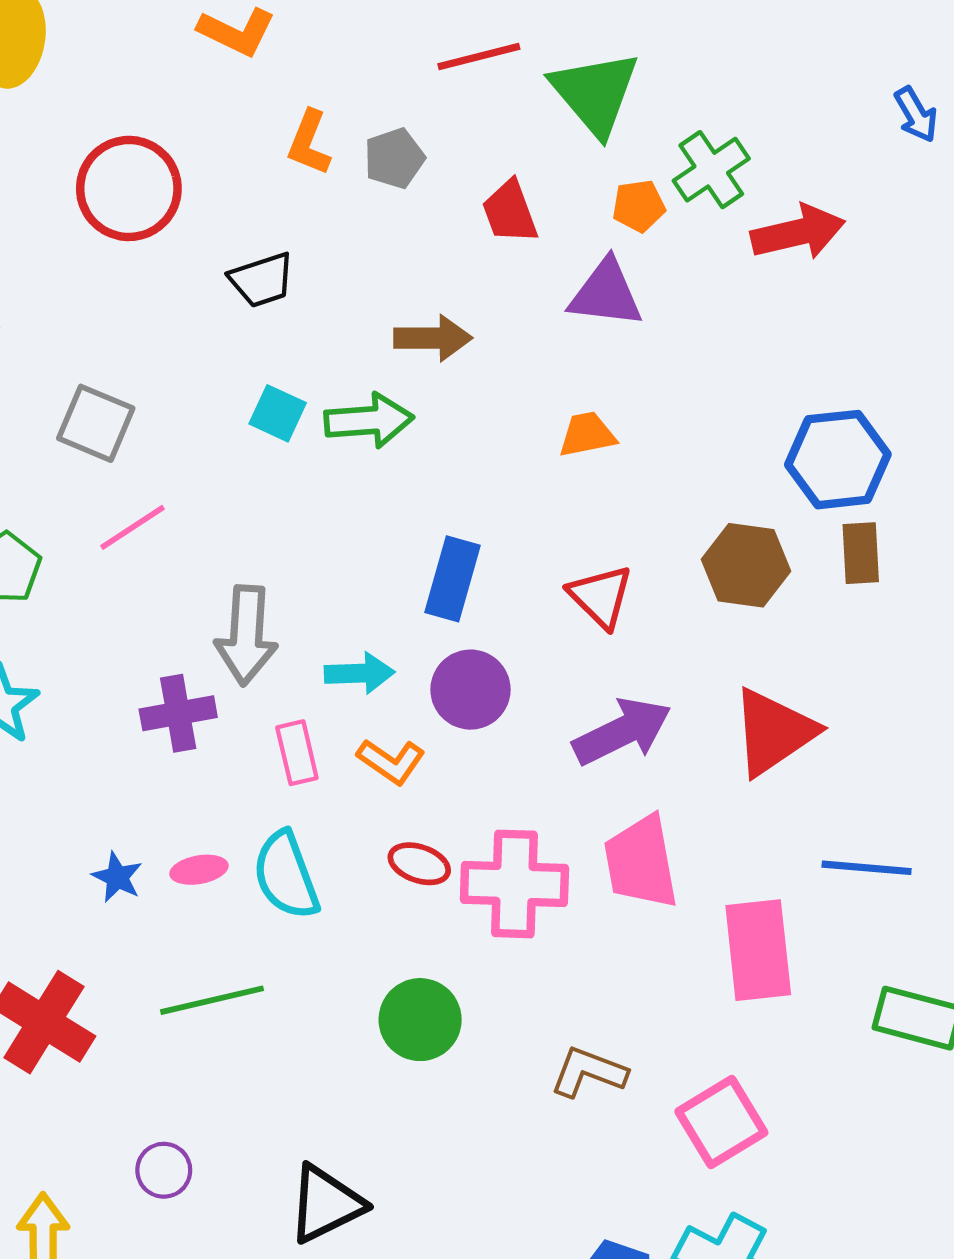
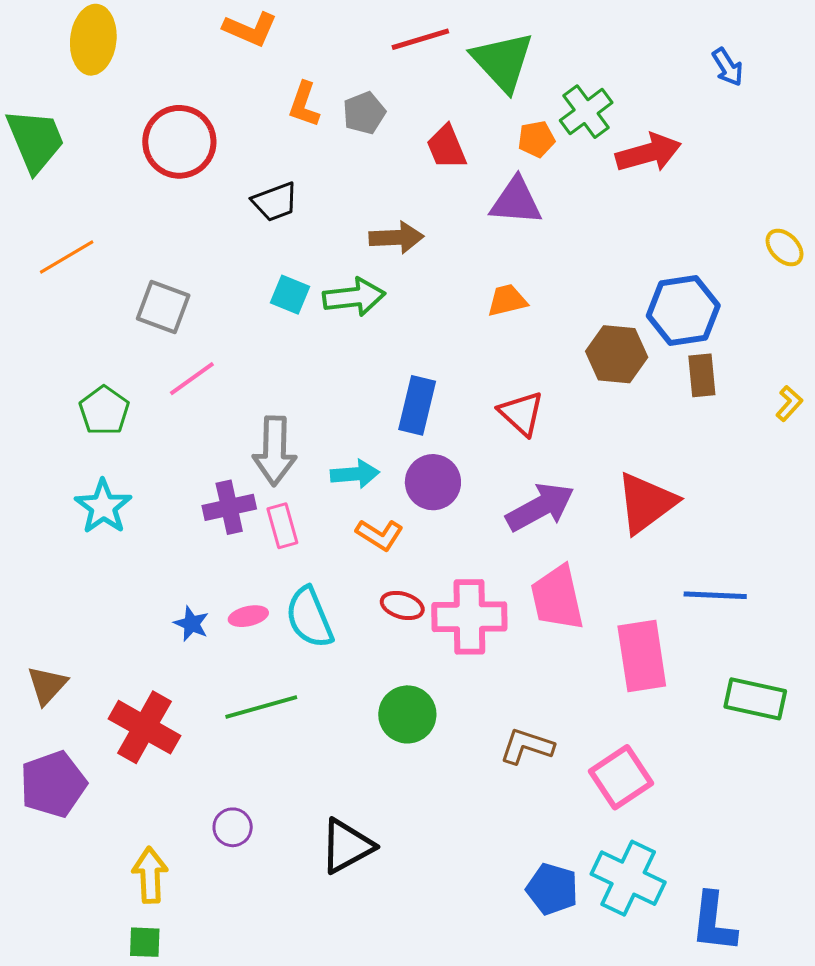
brown hexagon: (746, 565) -> (617, 354), moved
pink rectangle: (297, 753) -> (282, 526), moved

